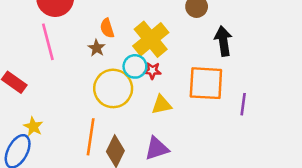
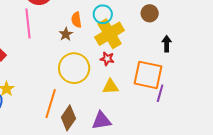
black arrow: (223, 41) -> (167, 44), size x0.7
cyan circle: (135, 66) -> (103, 14), moved
purple line: (243, 104) -> (160, 93), moved

